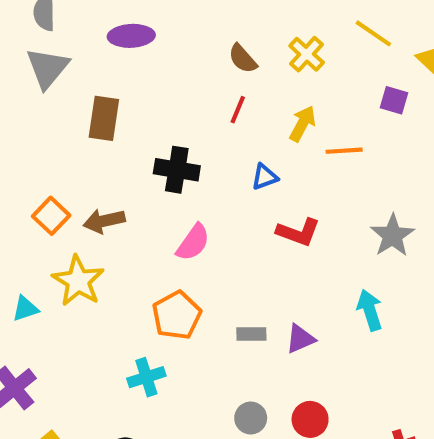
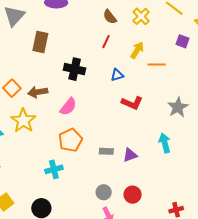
pink semicircle: (193, 242) -> (68, 107), moved

